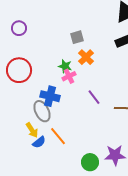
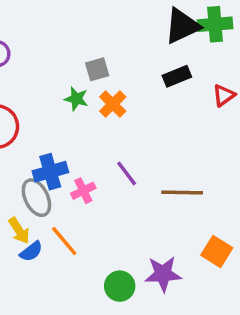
green star: (65, 66) -> (76, 99), moved
pink cross: (69, 76) -> (83, 191), moved
blue cross: (50, 96) -> (50, 172), turned -30

